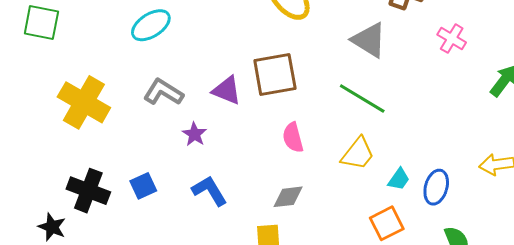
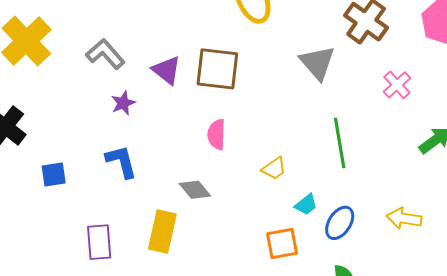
green line: (362, 99) -> (340, 143), moved, turned 33
yellow trapezoid: (358, 154) -> (274, 168), size x0.7
blue square: (143, 186) -> (54, 175), moved
gray diamond: (288, 197) -> (195, 190), turned 40

